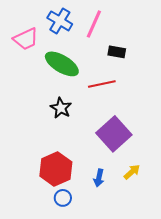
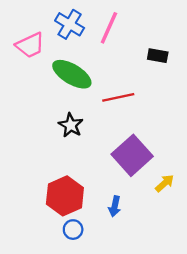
black rectangle: (117, 52) -> (158, 56), moved
yellow arrow: (132, 172) -> (165, 183), moved

